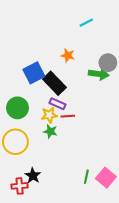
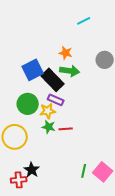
green arrow: (99, 74) -> (70, 71), moved
green circle: (17, 108) -> (28, 104), moved
red line: (68, 116) -> (66, 129), moved

